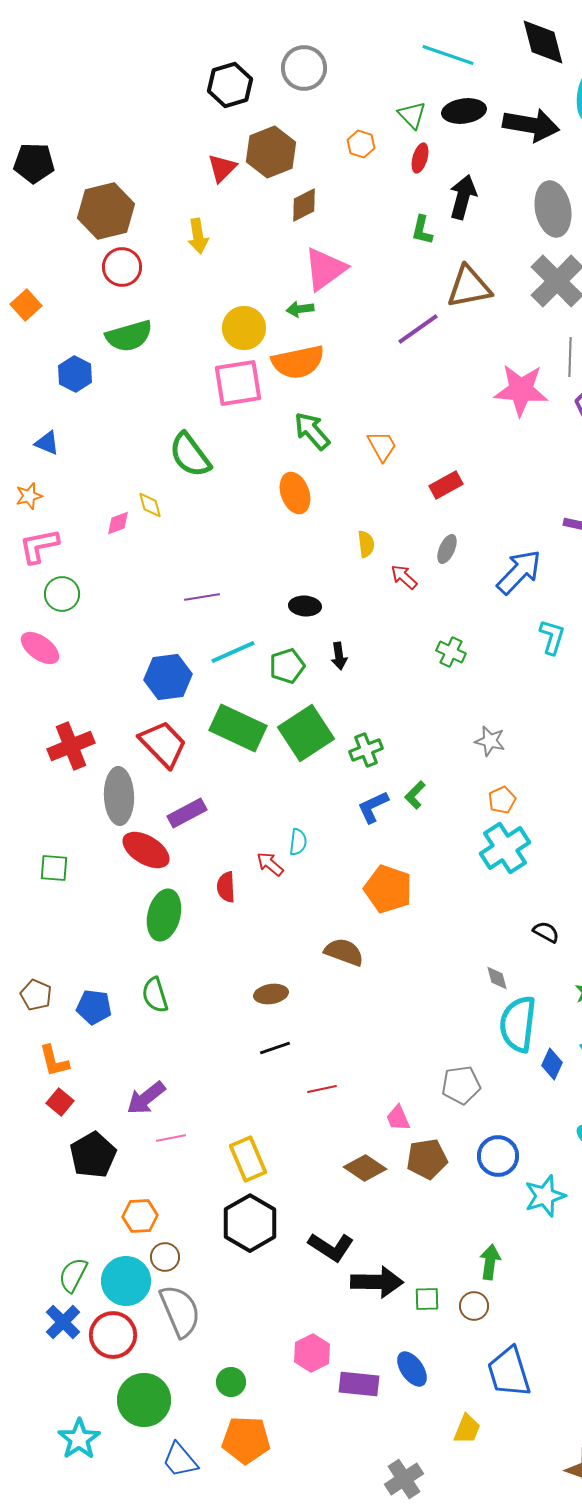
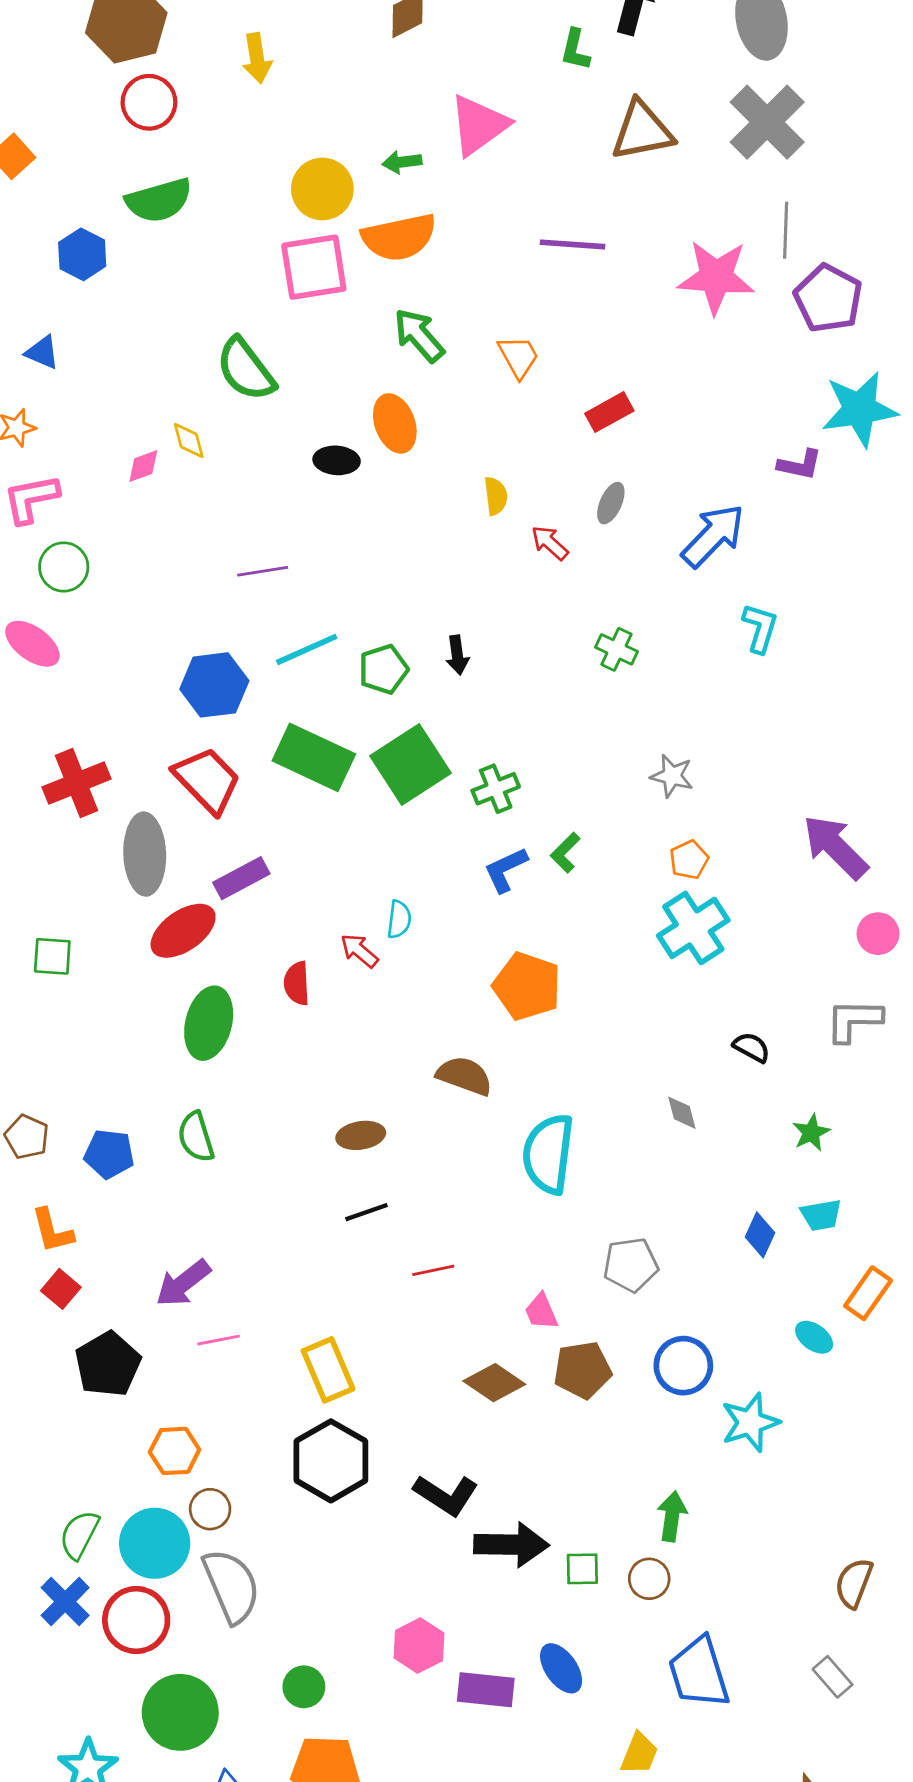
pink triangle: (325, 269) -> (479, 125), moved
purple line: (418, 329) -> (572, 244), moved, turned 39
black ellipse: (305, 606) -> (337, 460), moved
red ellipse: (146, 850) -> (183, 931), turned -66
cyan semicircle: (518, 1024) -> (548, 1154), moved

